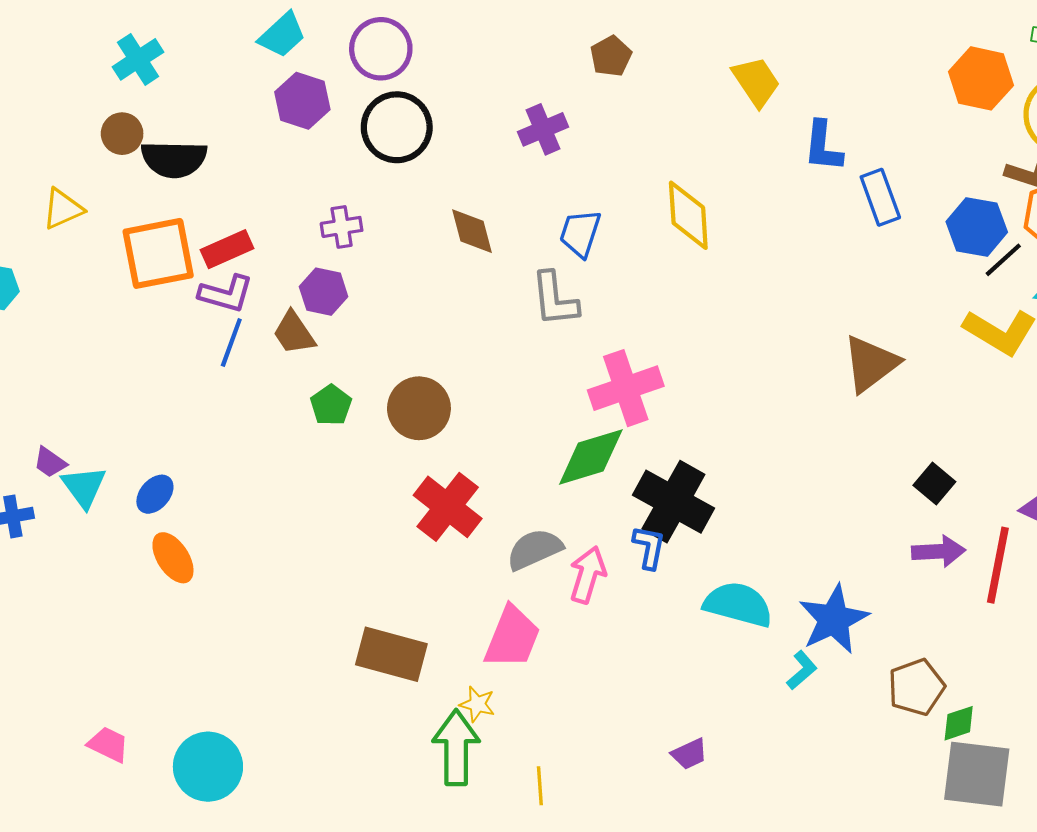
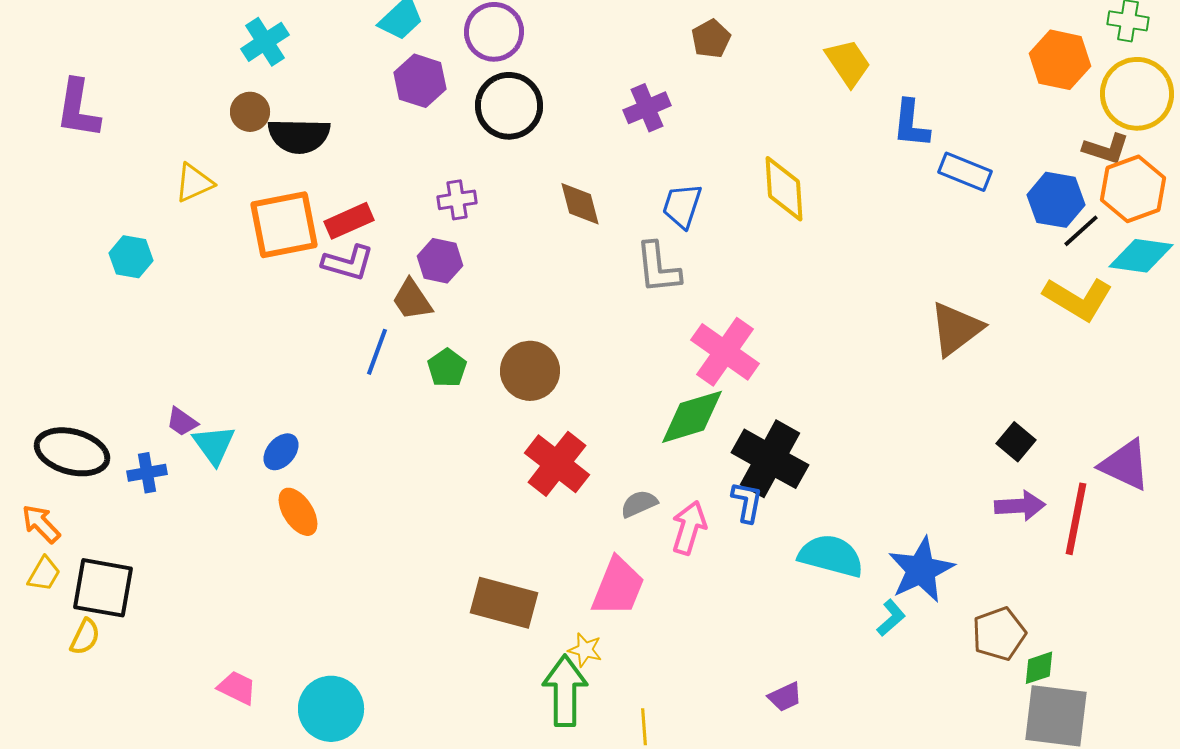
blue rectangle: (880, 197) -> (965, 172), turned -48
blue line: (231, 343) -> (377, 352), moved
pink cross: (626, 388) -> (725, 352), turned -36
gray semicircle: (535, 549) -> (639, 504), size x0.7

